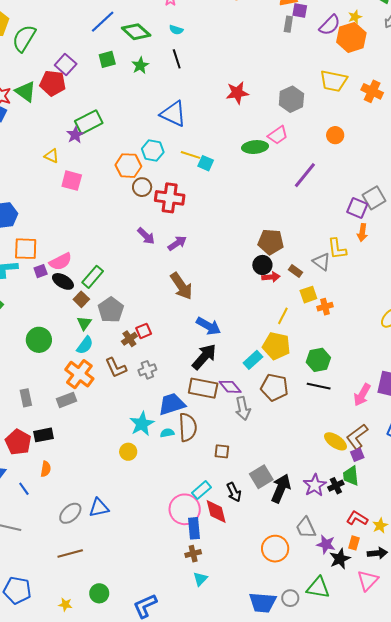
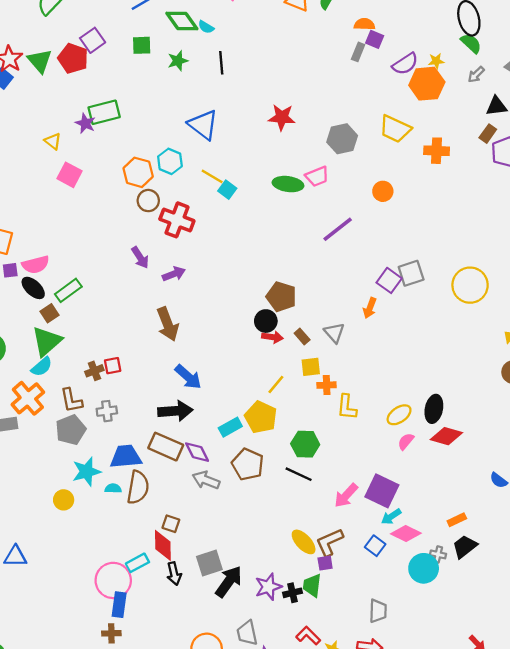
cyan semicircle: (176, 30) -> (206, 27), moved
orange cross: (372, 91) -> (437, 151), turned -35
purple star: (75, 135) -> (85, 123), turned -30
orange arrow: (362, 233) -> (370, 308), moved
yellow L-shape: (337, 249) -> (347, 407), moved
gray pentagon: (111, 310) -> (71, 430), moved
green triangle: (84, 323) -> (47, 341), size x1.8
black arrow: (204, 357) -> (175, 411), turned 32
gray arrow: (243, 408) -> (206, 480), turned 110
red diamond: (216, 511) -> (163, 545), moved

